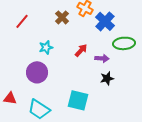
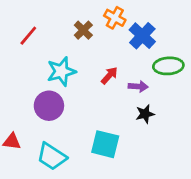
cyan star: (46, 47) -> (61, 71), size x1.5

